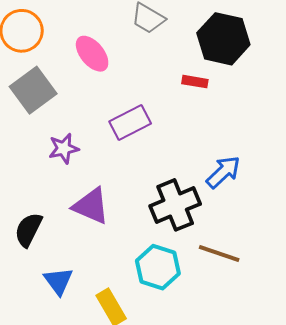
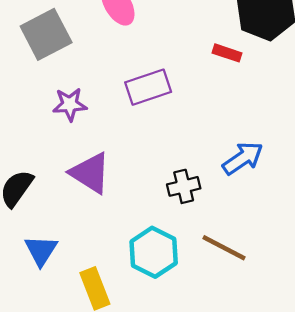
black cross: (175, 205) -> (184, 186), size x0.6

